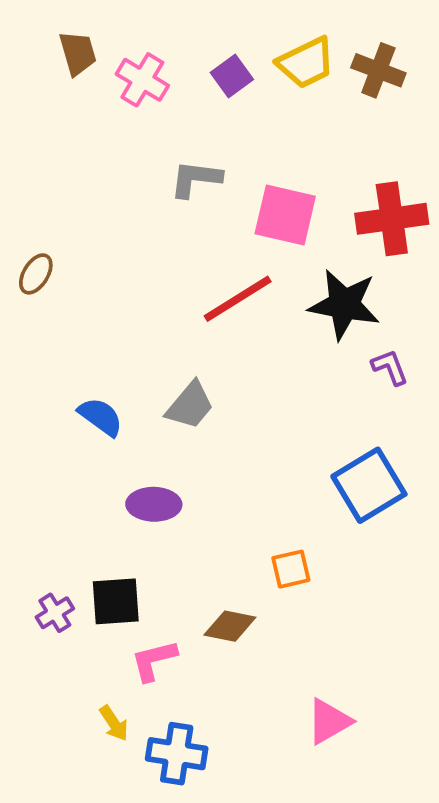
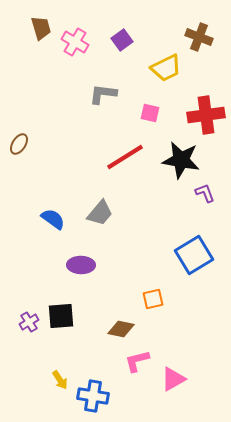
yellow trapezoid: (306, 63) -> (166, 68), moved
pink square: (285, 215) -> (150, 113), size x0.6
pink L-shape: (154, 660) -> (137, 361), moved

